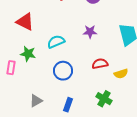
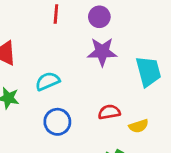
purple star: (90, 32) -> (102, 52), moved, size x1.5

